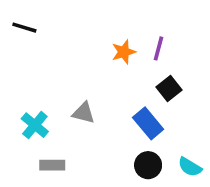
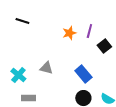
black line: (24, 28) -> (22, 21), moved
black square: (169, 89) -> (104, 46), moved

